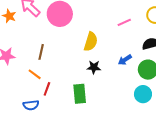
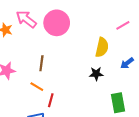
yellow semicircle: (91, 42) -> (102, 47), moved
green rectangle: (80, 94) -> (118, 103), moved

